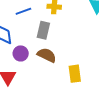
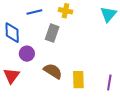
brown semicircle: (47, 55) -> (53, 71), moved

